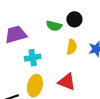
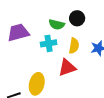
cyan cross: (33, 58) -> (49, 43), moved
red triangle: (67, 82) -> (67, 68), moved, turned -42

